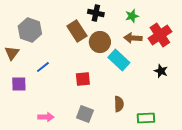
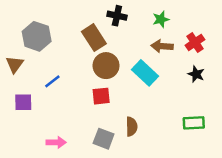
red cross: (160, 35) -> (195, 42), size x0.7
brown circle: (100, 42) -> (106, 66), moved
black star: (161, 71) -> (196, 74), moved
brown semicircle: (119, 104) -> (132, 127), moved
green rectangle: (146, 118) -> (194, 123), moved

